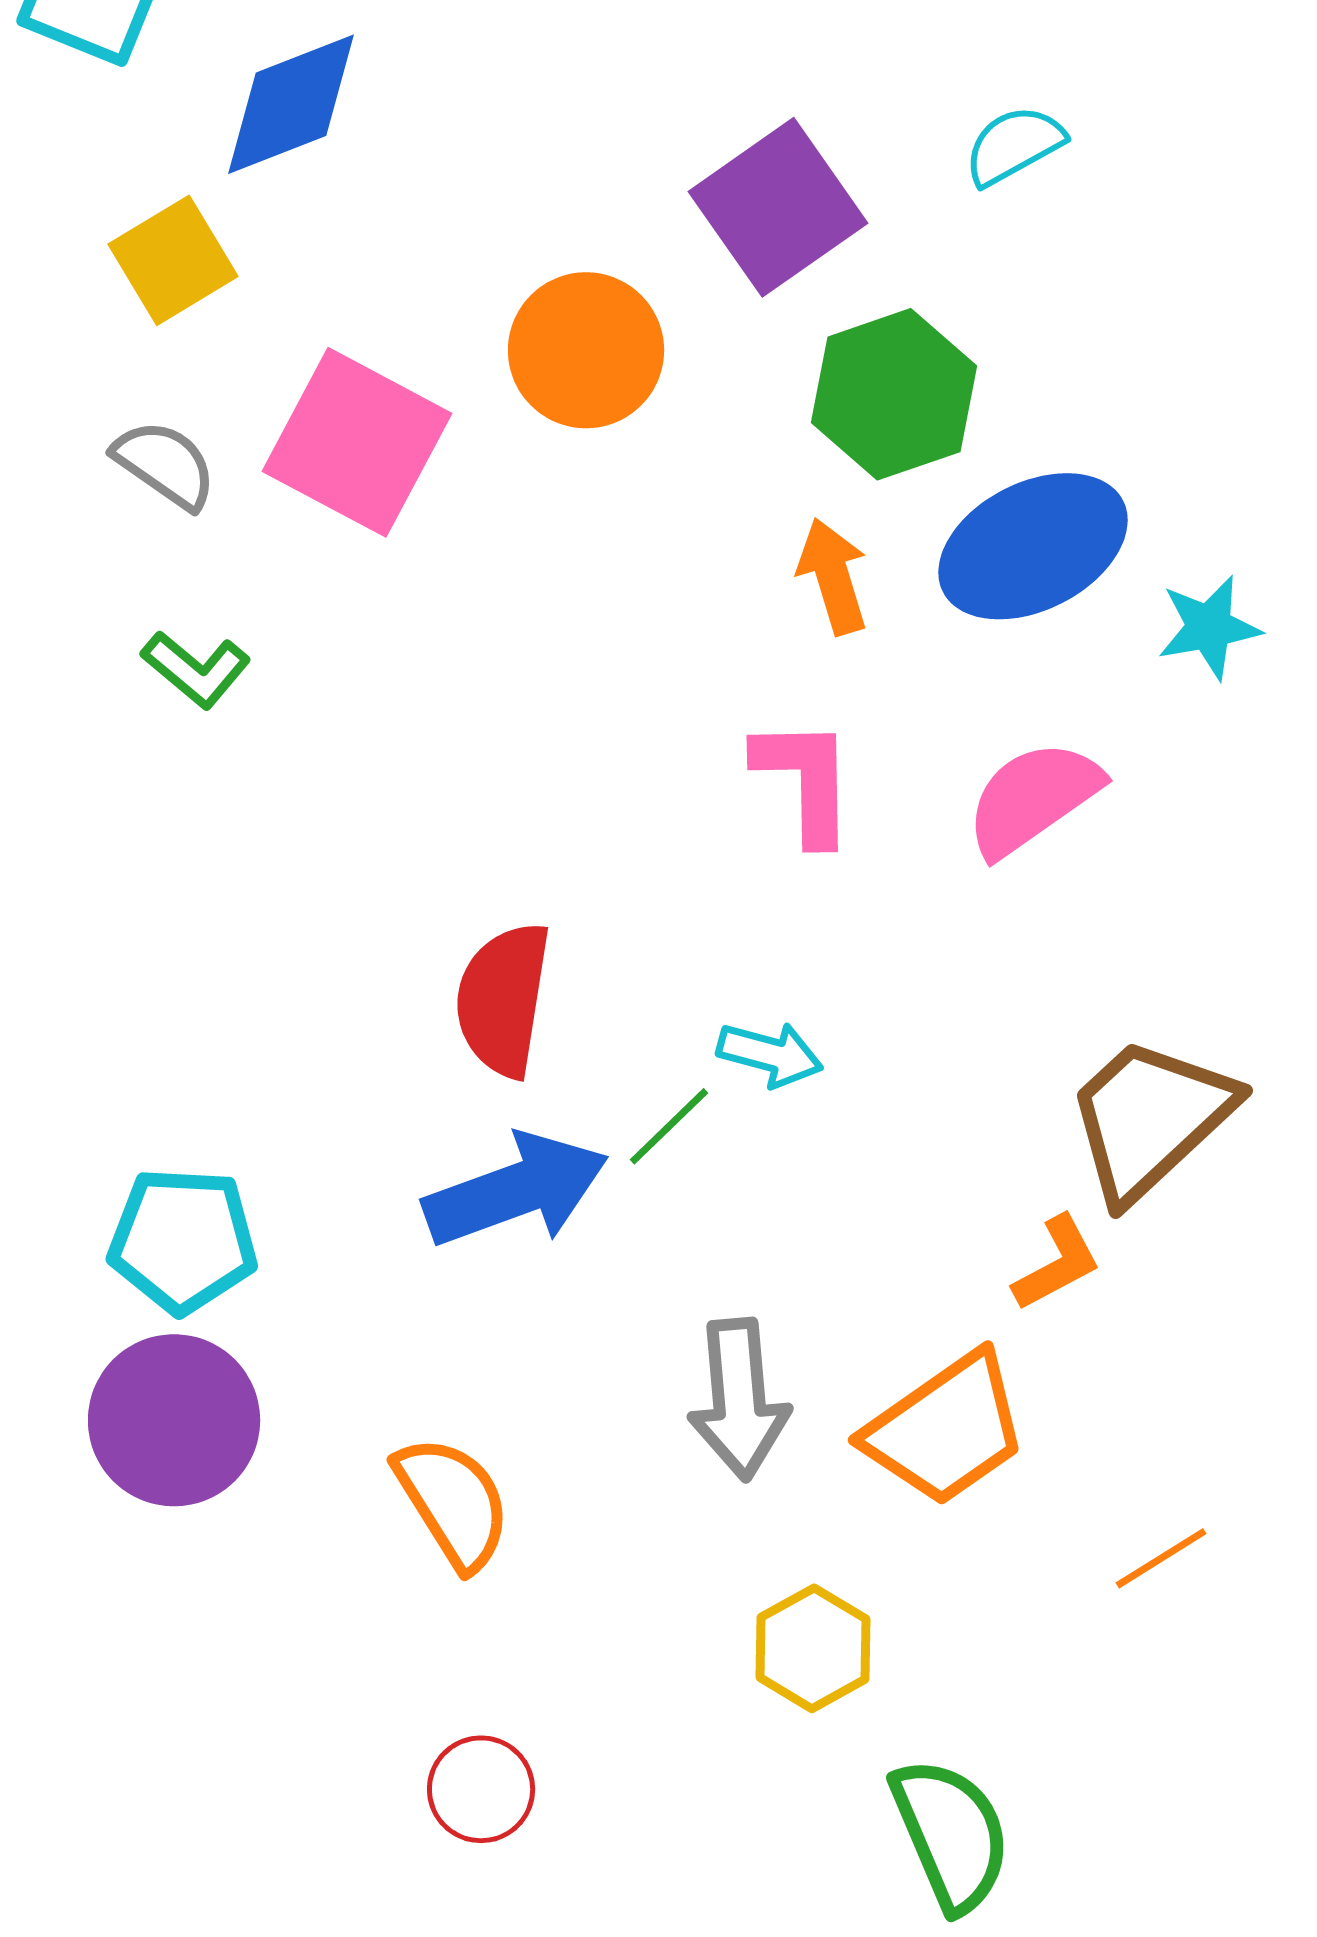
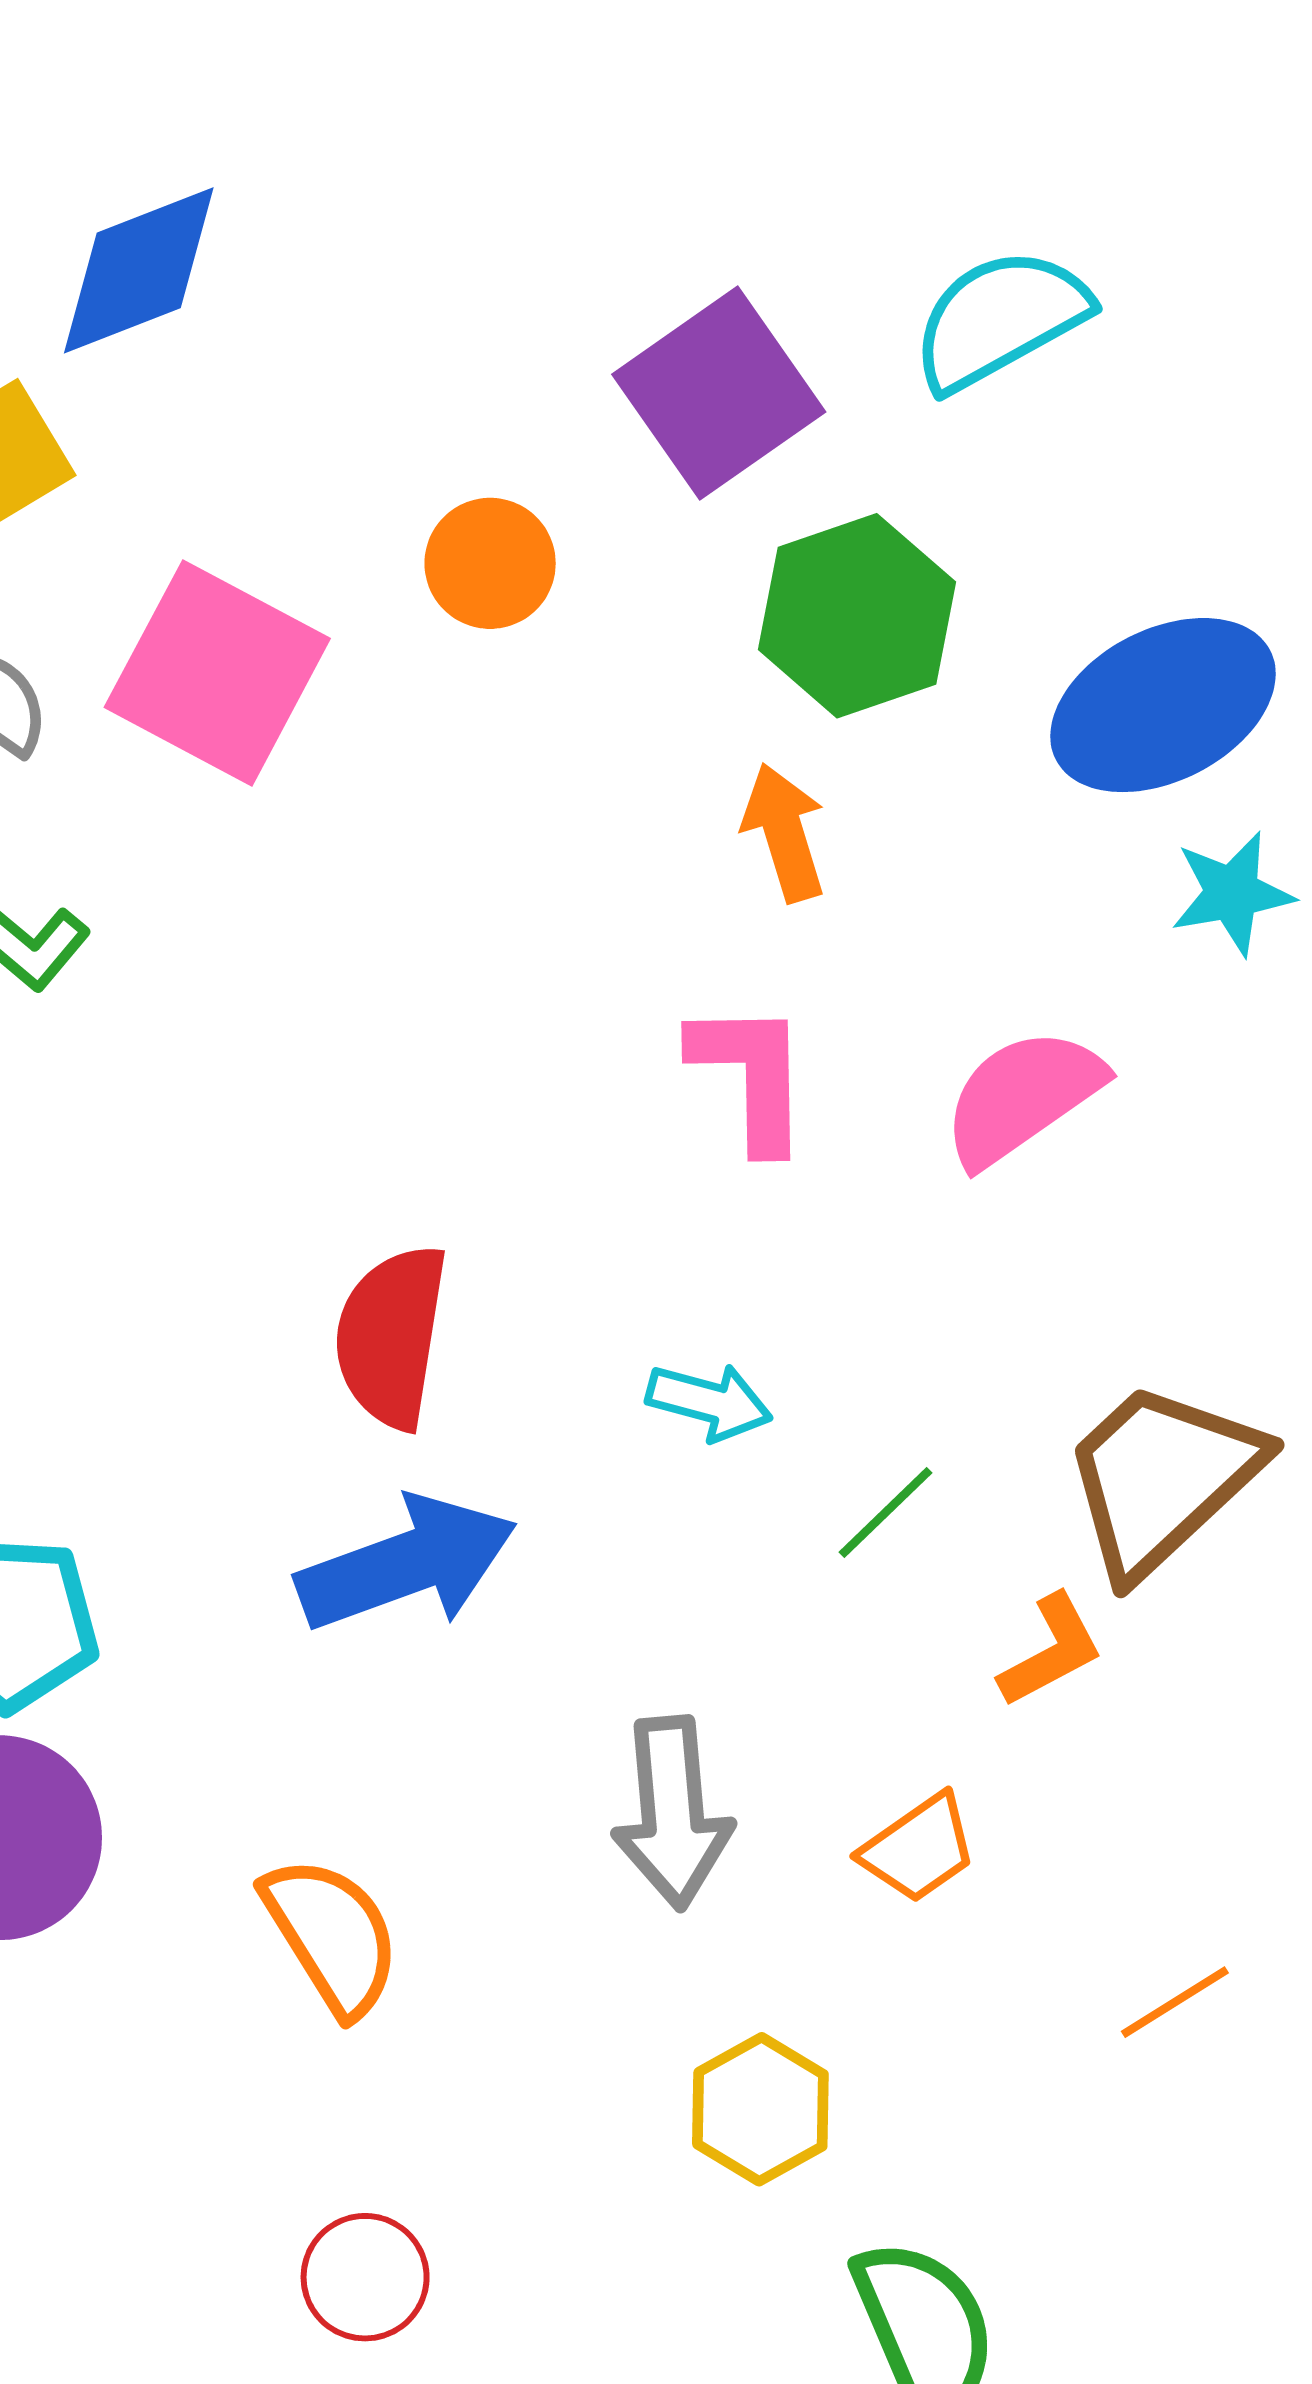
cyan semicircle: (1014, 145) -> (1000, 319), size x1.5
orange circle: (586, 350) -> (490, 563), size x0.7
blue ellipse: (1033, 546) -> (1163, 705), moved
green line: (669, 1126) -> (885, 1513), moved
orange trapezoid: (946, 1429) -> (919, 1848), size x0.6

